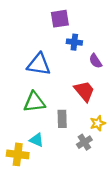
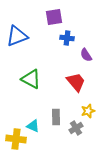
blue triangle: (39, 64) -> (17, 36), moved, turned -30
green triangle: (34, 102) -> (31, 79), moved, turned 35
gray rectangle: (62, 119) -> (56, 117), moved

